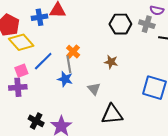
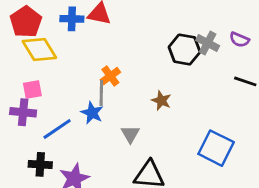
gray cross: (147, 24) -> (208, 43), moved
blue line: (43, 61) -> (57, 129), moved
black cross: (36, 121) -> (40, 164), turned -35

